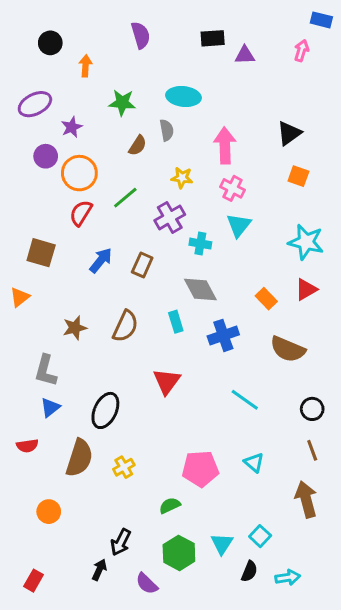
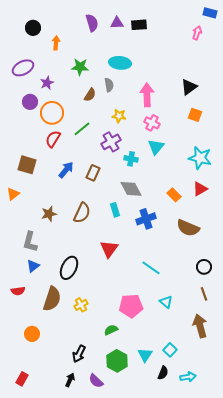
purple triangle: (245, 55) -> (117, 23), moved
cyan line: (245, 400) -> (151, 268), moved
black arrow: (99, 570) -> (70, 380), moved

